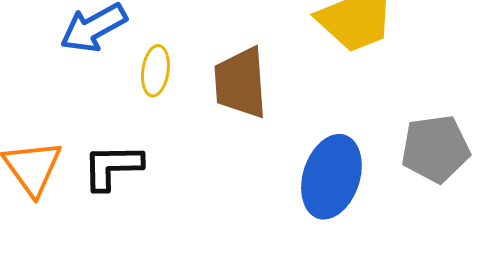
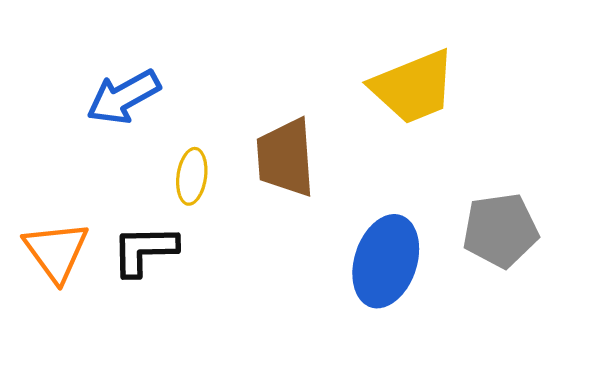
yellow ellipse: (155, 71) -> (192, 176), moved

